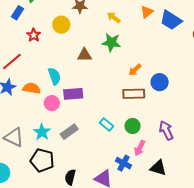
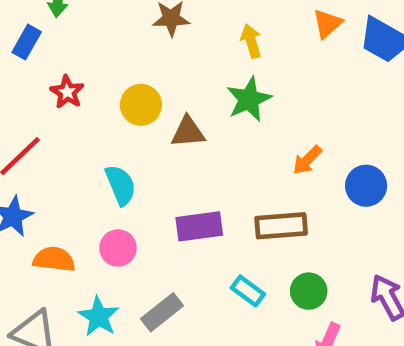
yellow arrow: (114, 18) -> (251, 41), turned 40
yellow circle: (61, 25) -> (141, 105), moved
green star: (111, 42) -> (249, 99), turned -30
orange semicircle: (32, 88) -> (54, 259), moved
purple rectangle: (73, 94) -> (199, 226), moved
brown rectangle: (134, 94) -> (281, 226), moved

